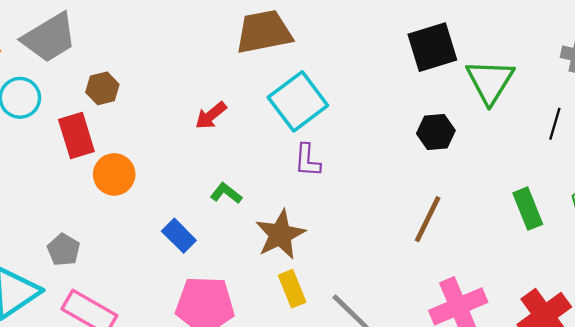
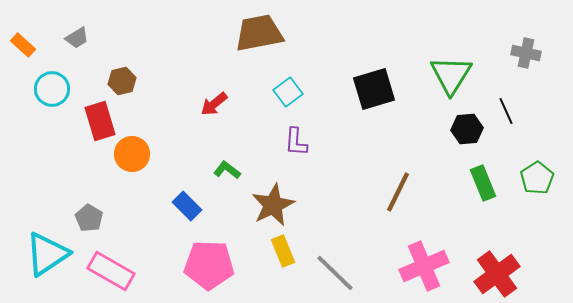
gray trapezoid: (49, 38) -> (77, 38), size x0.5
black square: (432, 47) -> (374, 89), moved
cyan square: (298, 101) -> (288, 92), size x0.6
black line: (555, 124) -> (506, 111), turned -40
black hexagon: (436, 132) -> (467, 129), moved

